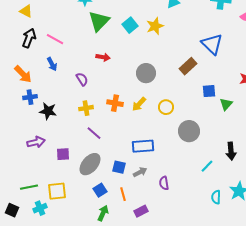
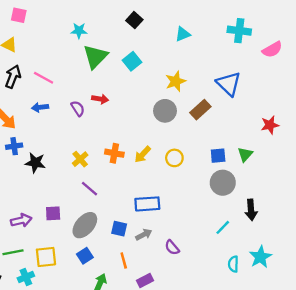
yellow star: (155, 26) -> (176, 81), moved
blue arrow: (52, 64) -> (40, 107), turned 112
gray circle: (146, 73) -> (165, 111), moved
purple semicircle: (82, 79) -> (78, 108), moved
blue square: (209, 91) -> (218, 156), moved
yellow cross: (86, 108) -> (80, 159), turned -32
gray circle: (189, 131) -> (223, 183), moved
purple arrow: (36, 142) -> (21, 220), moved
purple semicircle: (164, 183) -> (172, 248), turned -32
blue square: (100, 190) -> (85, 256), moved

